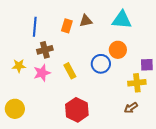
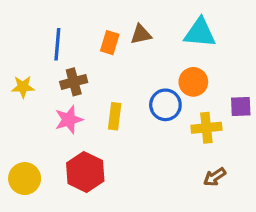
yellow star: (19, 66) -> (23, 87), moved
yellow rectangle: (70, 71) -> (115, 116), turned 35
yellow cross: (137, 83) -> (206, 128), moved
red hexagon: (77, 110) -> (85, 172), moved

